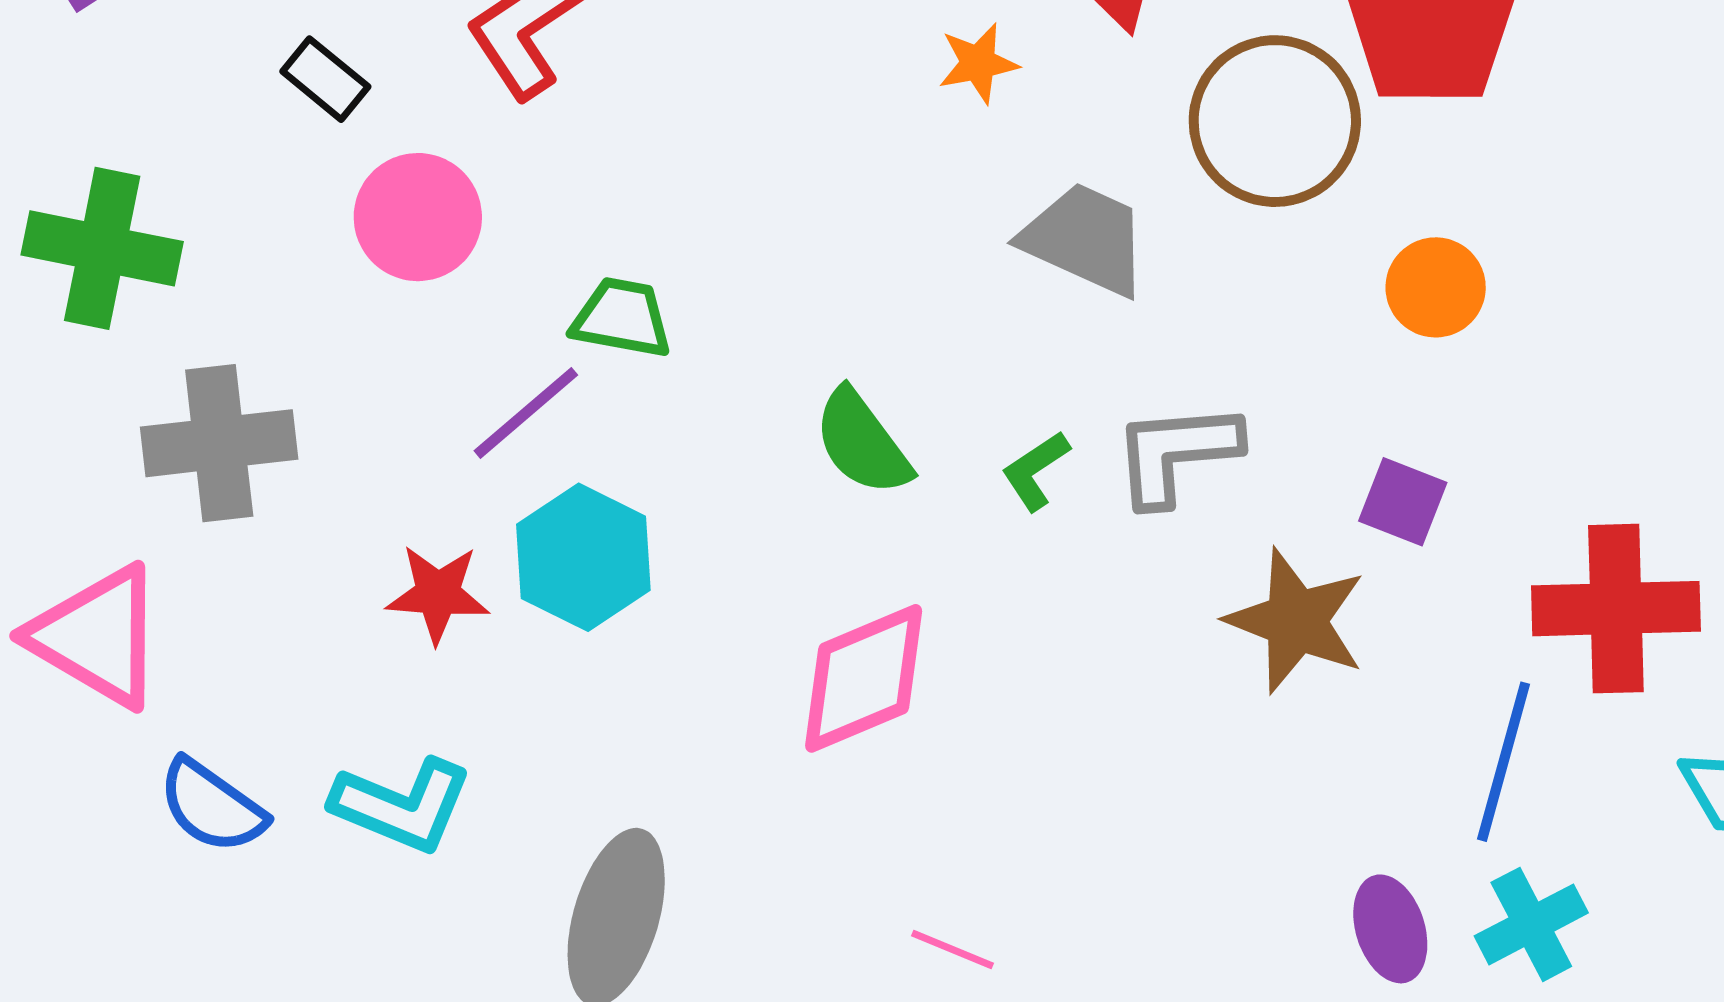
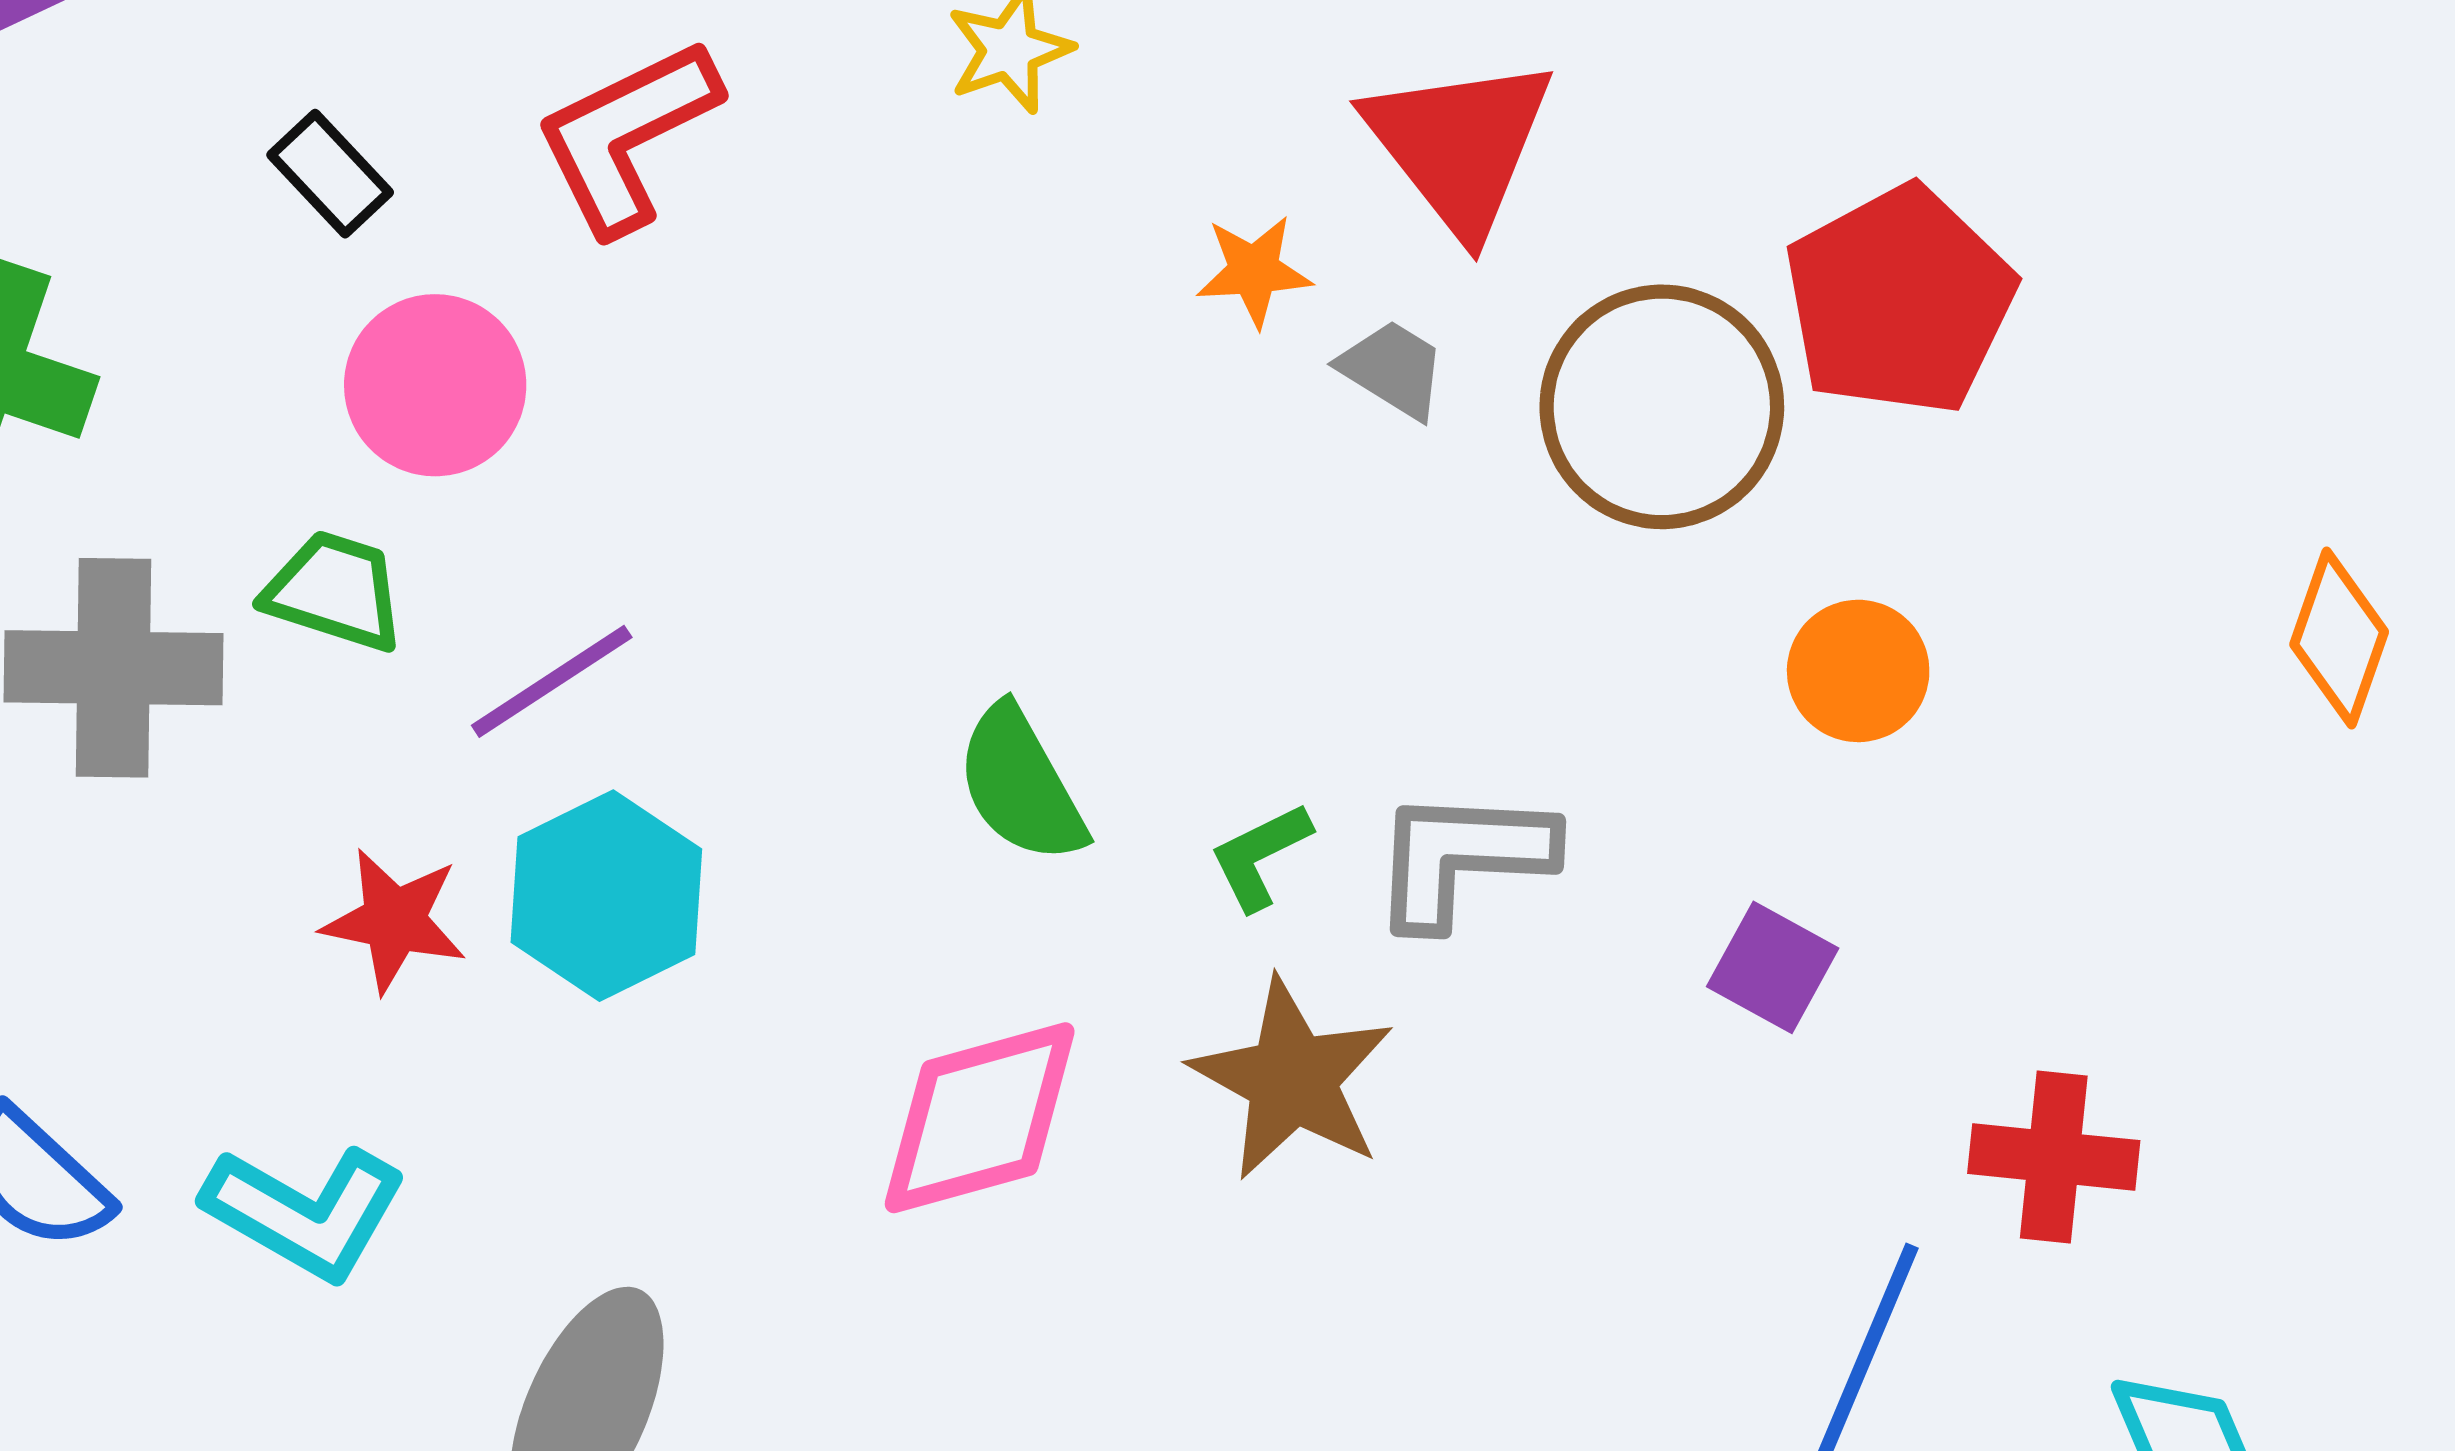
gray trapezoid: (1085, 239) -> (1393, 369), moved, size x0.6
green trapezoid: (622, 318) -> (335, 591), moved
red cross: (1616, 609) -> (2054, 1157), size x0.7
brown star: (1296, 621) -> (1292, 1079), moved

